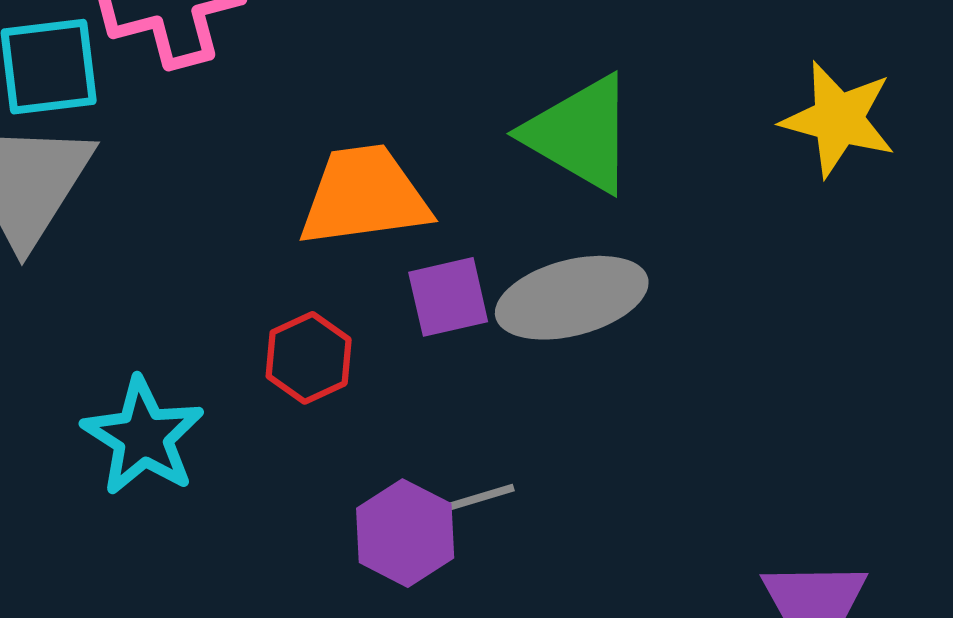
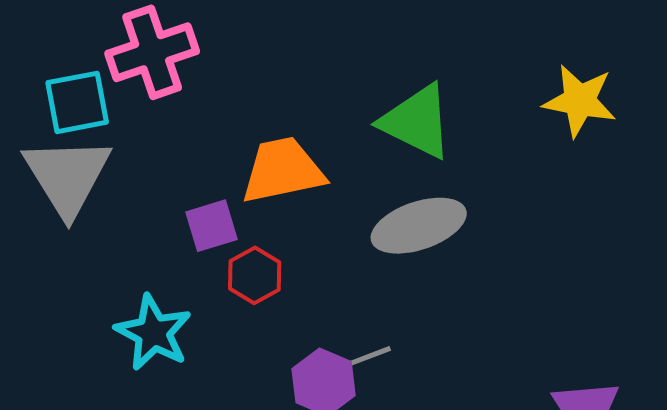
purple square: (448, 297) -> (211, 226), moved

